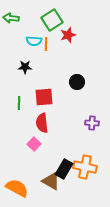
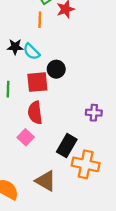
cyan semicircle: (34, 41) -> (32, 52), moved, turned 42
black circle: (77, 82) -> (56, 69), moved
black rectangle: (64, 169) -> (67, 146), moved

